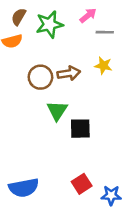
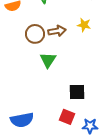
black square: (80, 129) -> (77, 92), moved
red square: (82, 184) -> (67, 117), turned -35

